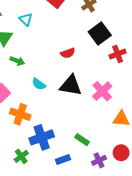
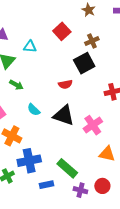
cyan triangle: (26, 19) -> (30, 47), turned -48
black square: (100, 33) -> (84, 63), moved
green rectangle: (82, 140) -> (67, 168), size x1.5
purple cross: (99, 160) -> (80, 190), turned 32

